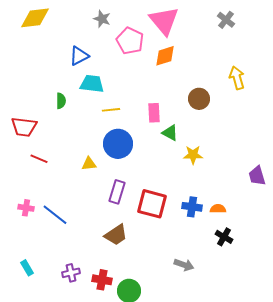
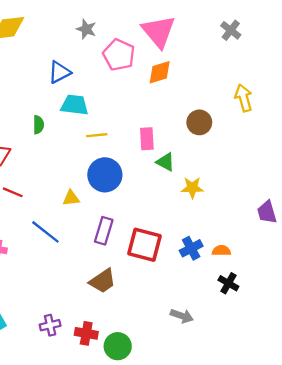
blue cross: (192, 207) -> (191, 248), turned -36
blue line: (55, 215) -> (45, 232), moved

